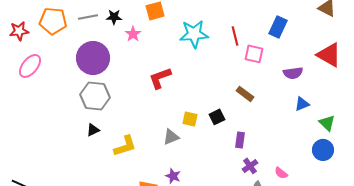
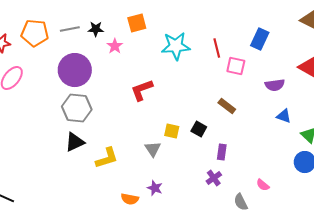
blue triangle: (302, 104) -> (284, 116), turned 42
black square: (217, 117) -> (199, 129), turned -35
black triangle: (93, 130) -> (75, 142), size x1.5
gray triangle: (171, 137) -> (153, 149), turned -42
purple cross: (250, 166) -> (214, 178), moved

